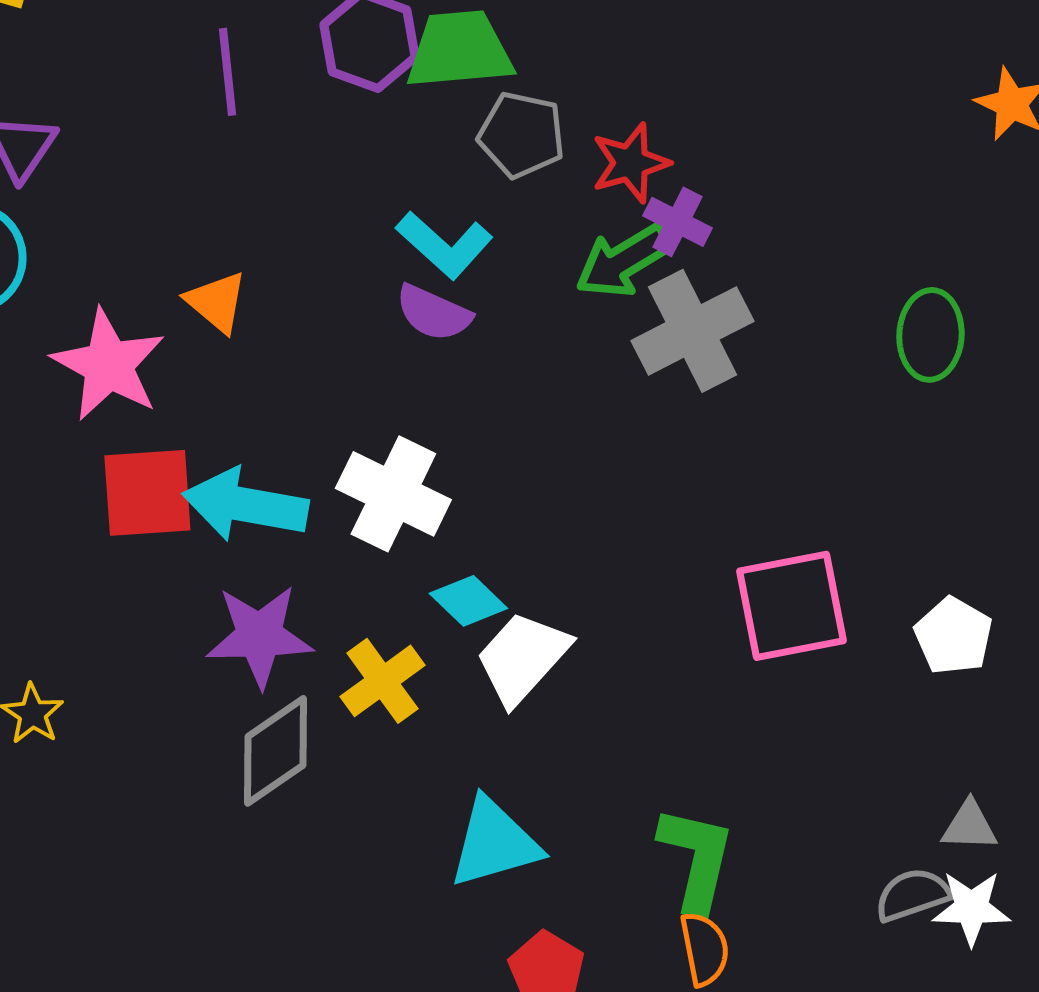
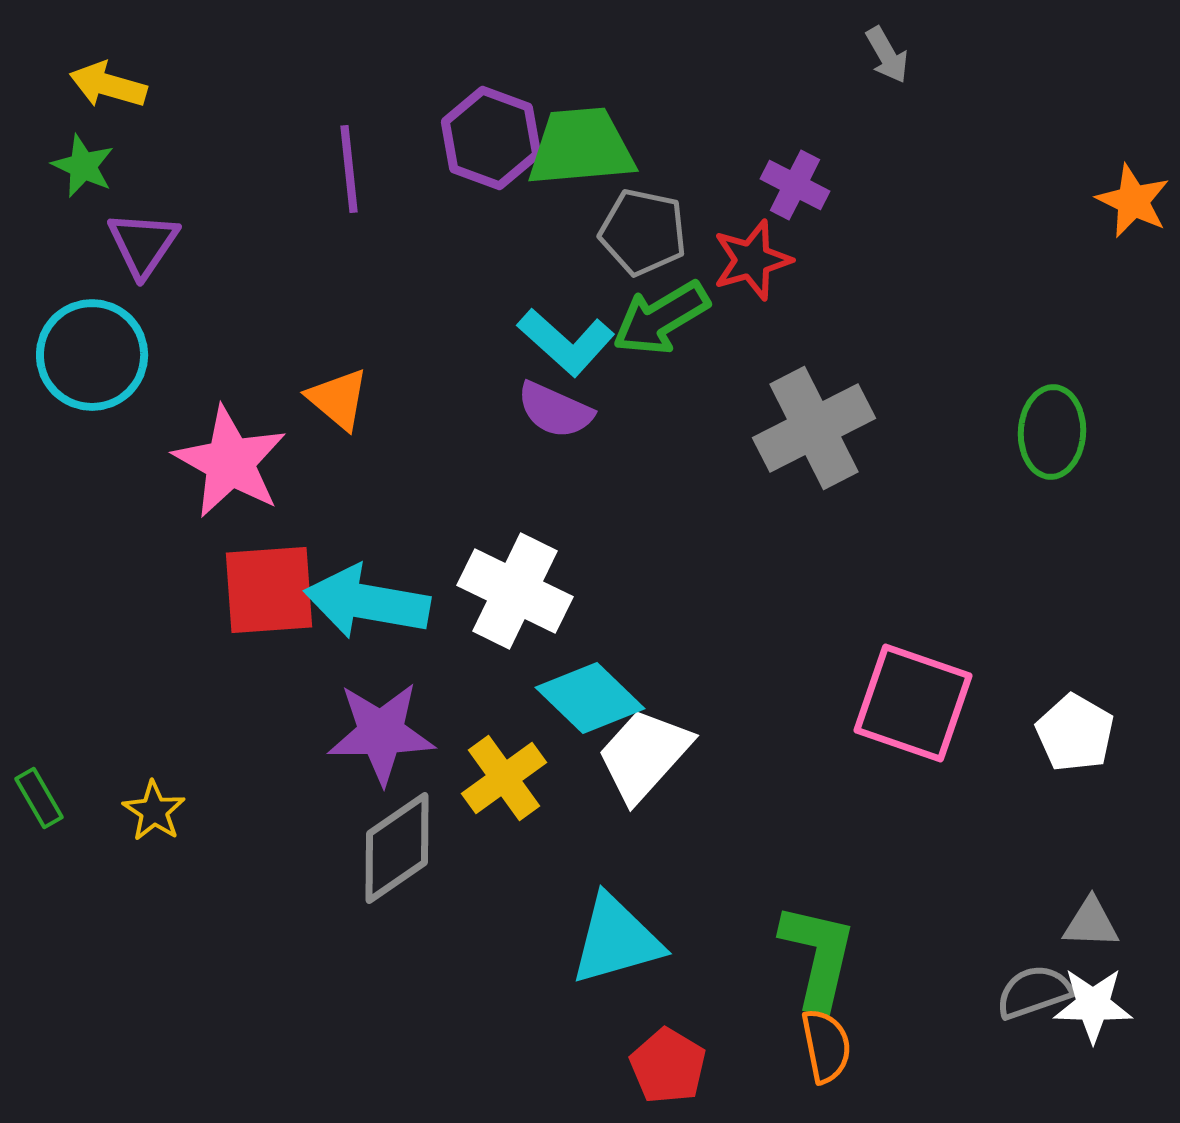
purple cross: (677, 222) -> (795, 185), moved
green arrow: (623, 261) -> (661, 318), moved
cyan diamond: (468, 601) -> (590, 698), size x1.4
pink square: (791, 606) -> (913, 703), turned 30

